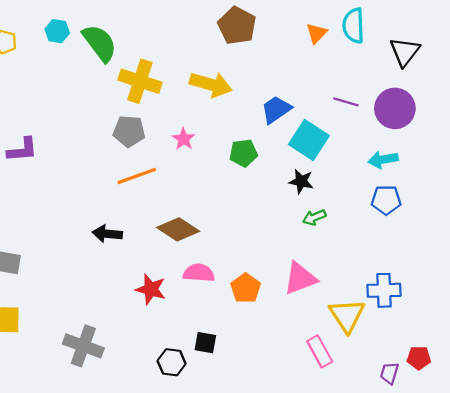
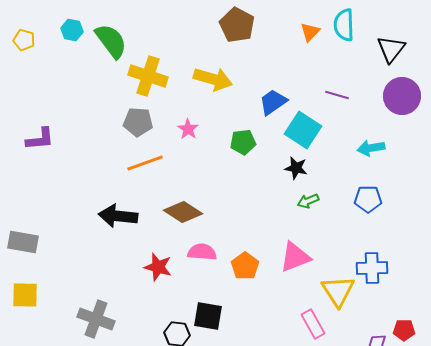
purple circle: (395, 108) -> (402, 96), moved
blue pentagon: (386, 200) -> (368, 199), moved
black arrow: (107, 234) -> (118, 216), size x1.4
black square: (205, 343) -> (208, 316), size x1.4

